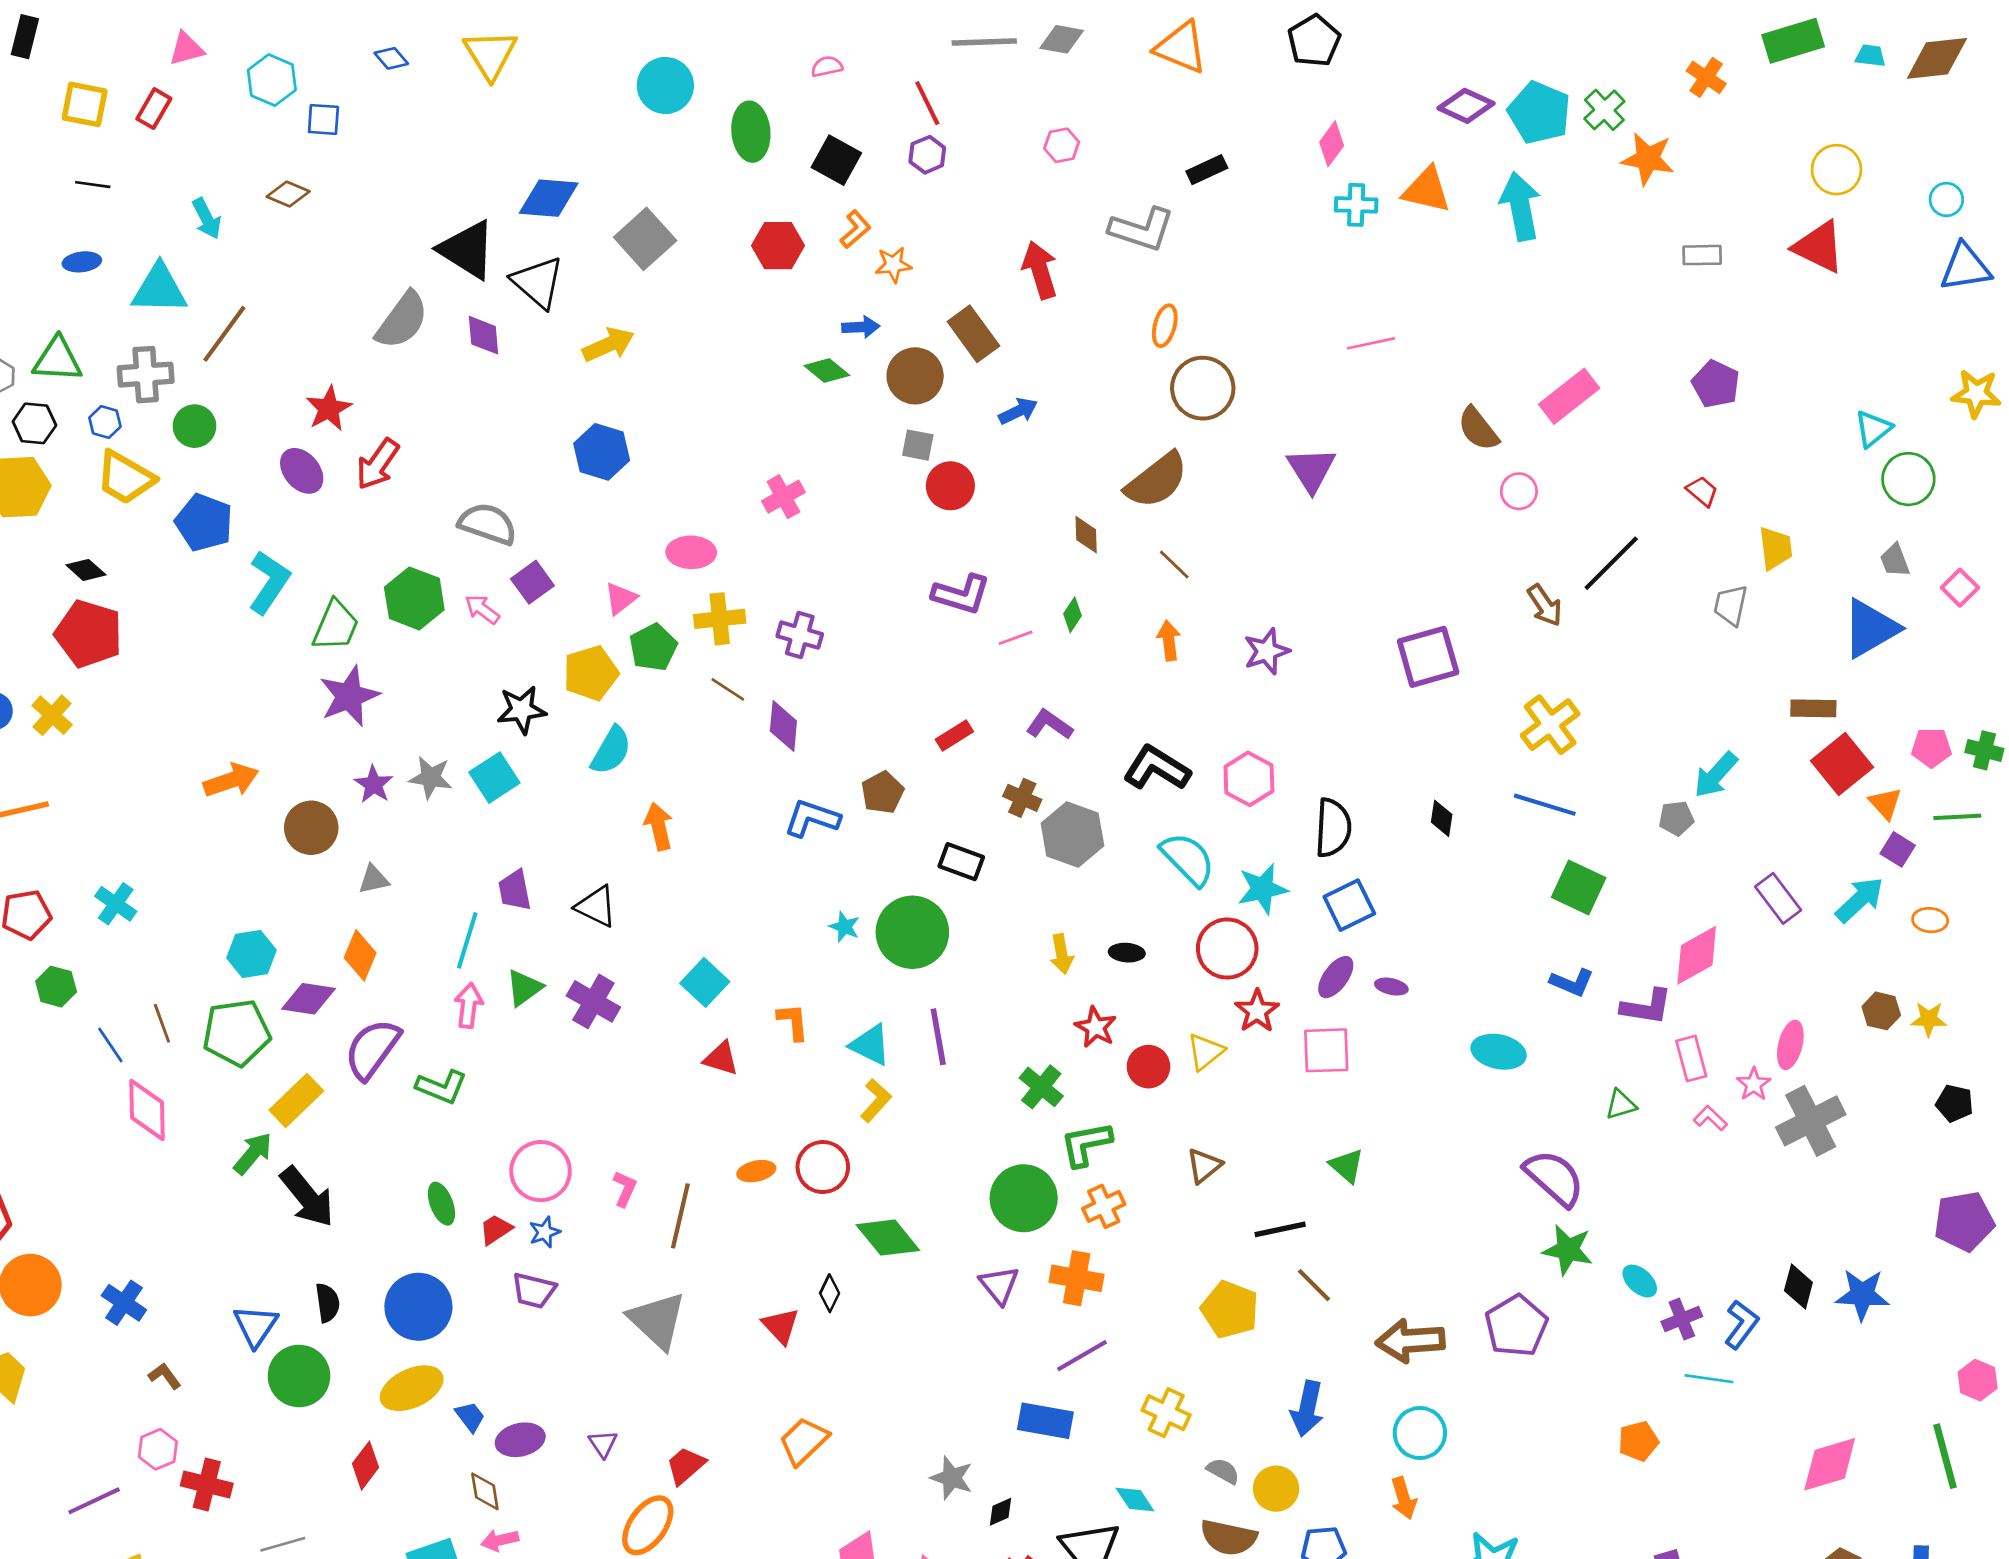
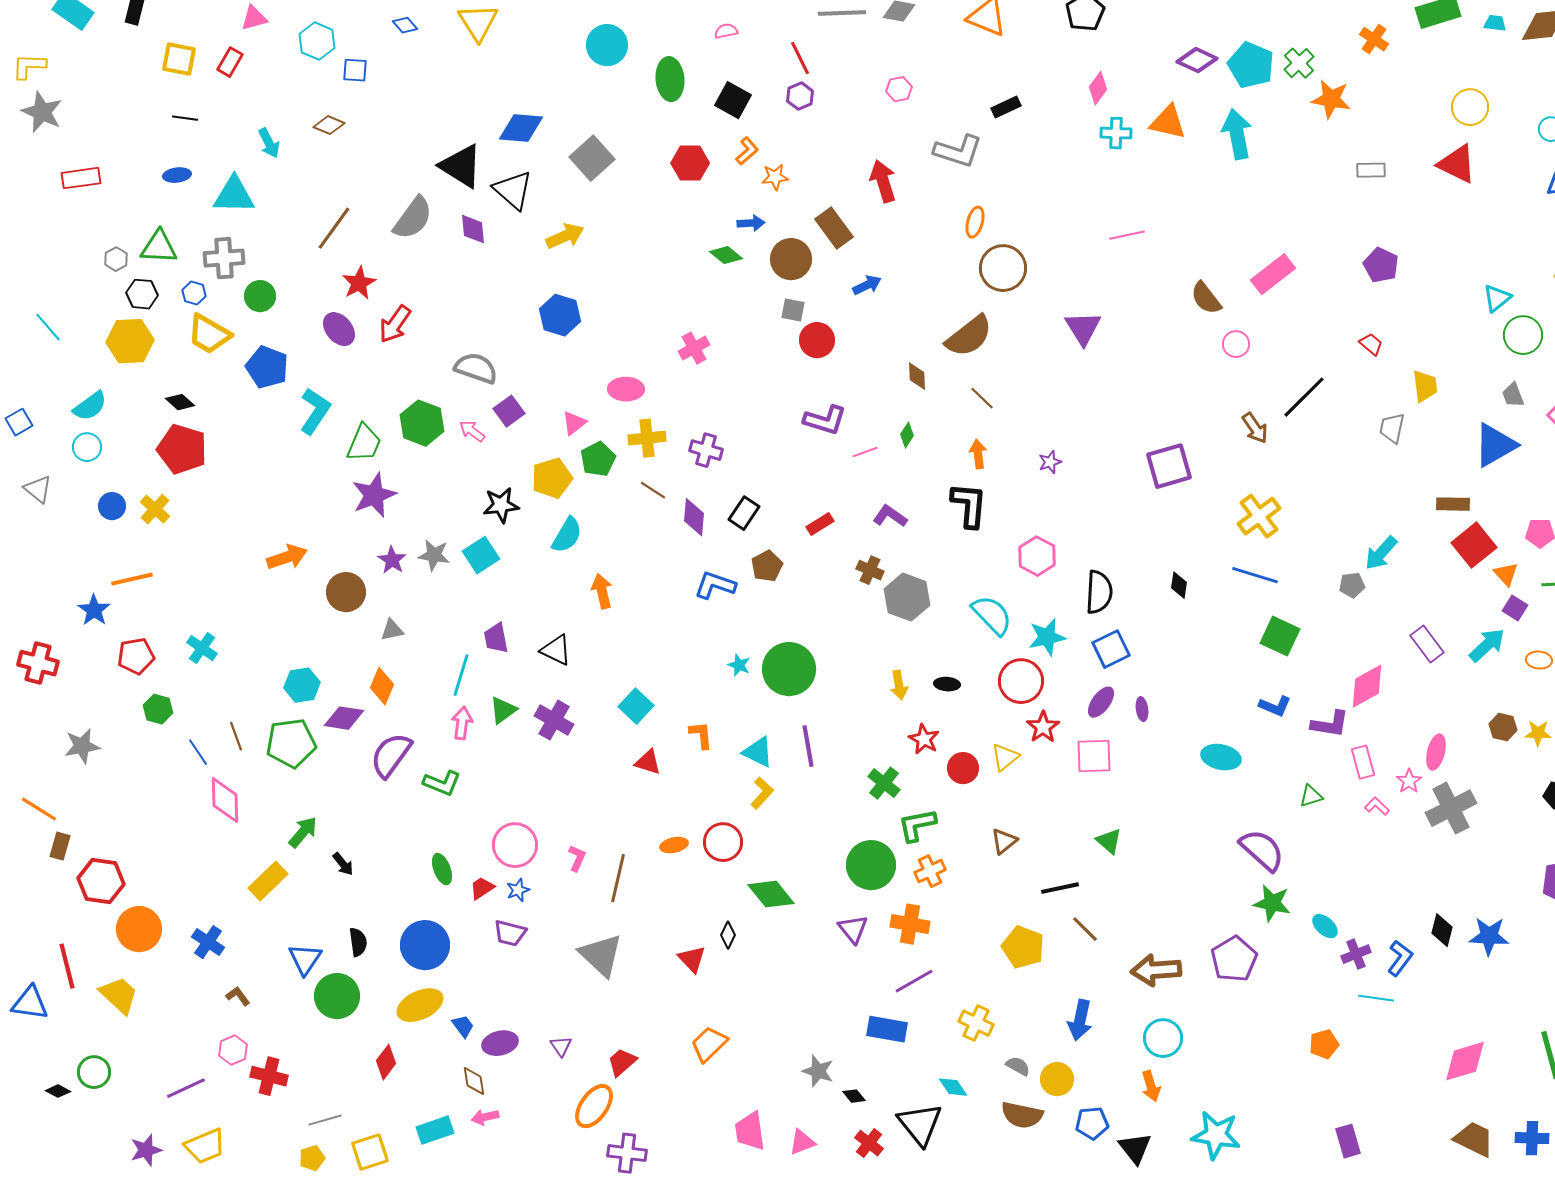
brown line: (224, 334) -> (334, 228), moved
purple star: (1267, 651) -> (1050, 462), size x0.7
black L-shape: (1157, 768) -> (969, 505), moved, turned 63
black rectangle: (961, 862) -> (744, 513), moved, turned -76
purple ellipse: (1391, 987) -> (1142, 709), turned 70
yellow rectangle: (296, 1101) -> (268, 881), moved
black arrow: (307, 1197) -> (343, 864), size x0.5
black diamond: (1001, 1512) -> (854, 1096), turned 75

